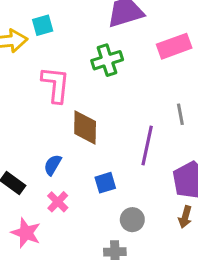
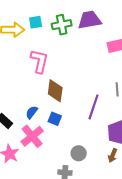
green cross: (107, 60) -> (62, 25), moved
blue square: (105, 183) -> (55, 119), moved, turned 32
pink cross: (58, 202) -> (32, 136), size x1.6

